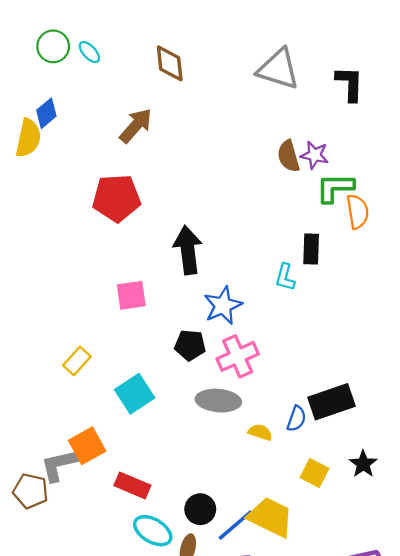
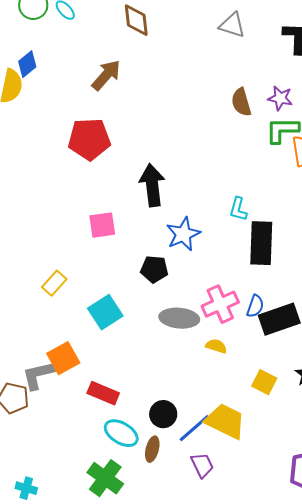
gray triangle: (278, 69) -> (232, 25), size x0.7
purple star: (315, 155) -> (280, 98), moved
black rectangle: (311, 249) -> (261, 243), moved, size x1.6
pink cross: (238, 356) -> (220, 304), moved
blue semicircle: (296, 419) -> (255, 306), moved

